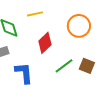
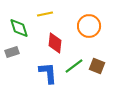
red diamond: (45, 43) -> (55, 43), turned -40
blue L-shape: (24, 73) -> (48, 73), moved

